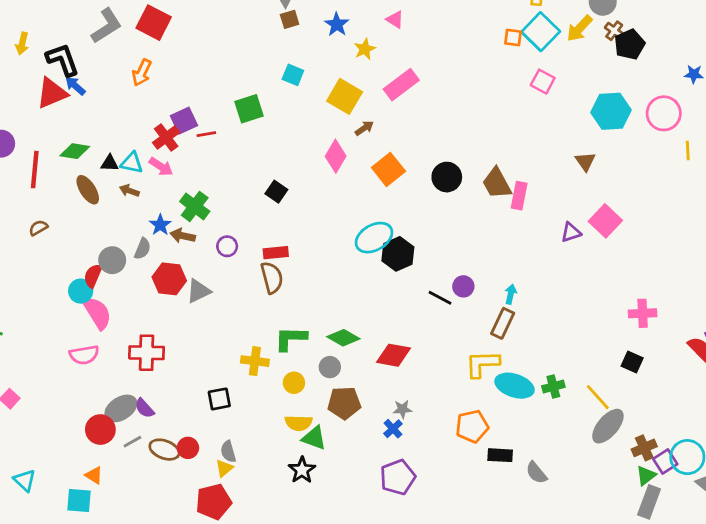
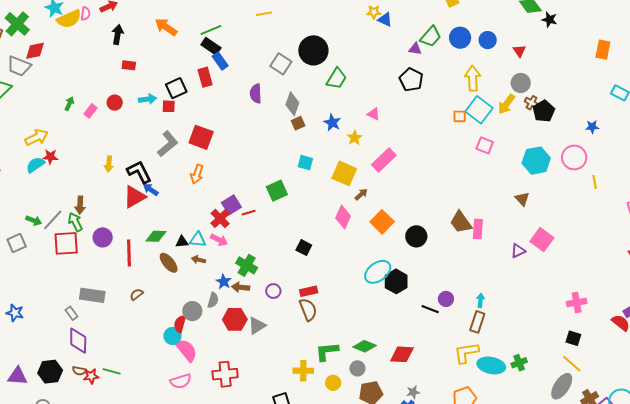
black circle: (447, 177) -> (416, 236), moved
yellow line: (598, 397) -> (572, 364), moved

